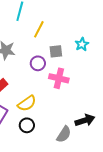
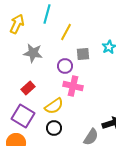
pink cross: (59, 78) -> (73, 86), moved

